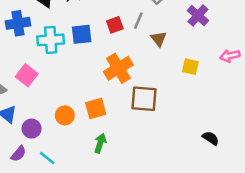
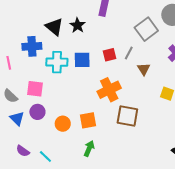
pink square: (27, 75) -> (35, 89), turned -36
purple circle: (32, 129) -> (37, 112), moved
purple semicircle: (18, 154) -> (23, 151), turned 80

